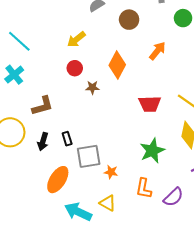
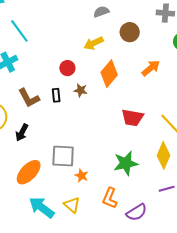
yellow arrow: (76, 39) -> (94, 43), moved
brown L-shape: (43, 106) -> (29, 98), turned 65
black rectangle: (67, 139) -> (56, 95), moved

